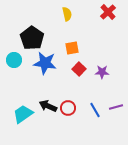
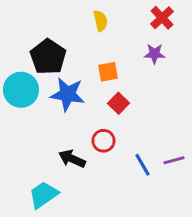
cyan circle: (14, 60) -> (21, 90), size x1.5
purple star: (102, 72) -> (154, 54), moved
red circle: (68, 108) -> (104, 141), moved
cyan trapezoid: (23, 114) -> (44, 195), moved

